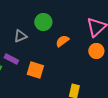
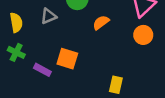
purple rectangle: (11, 59) -> (42, 70), moved

